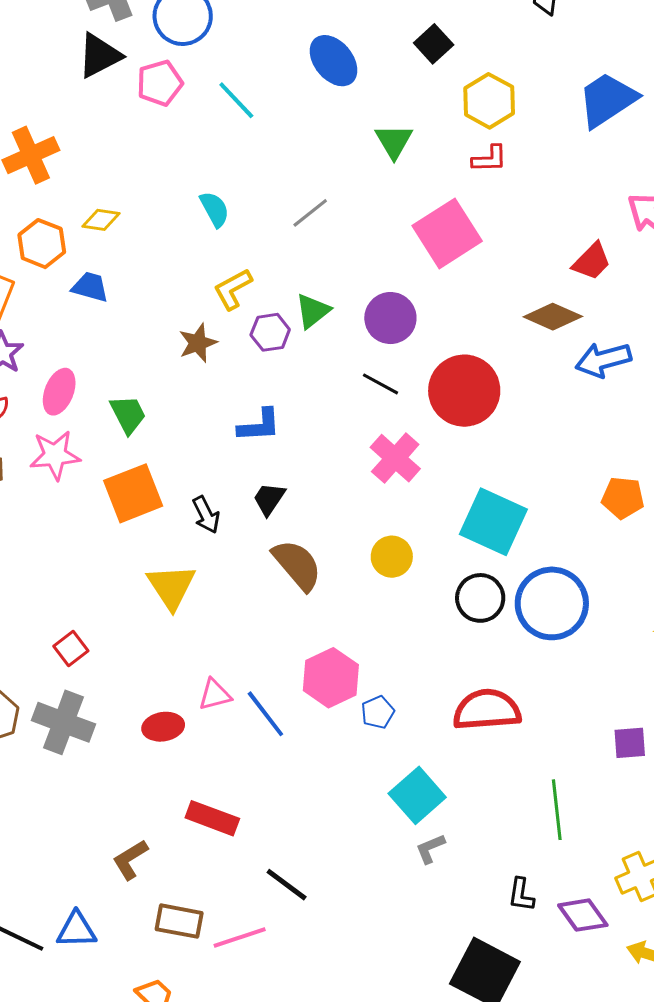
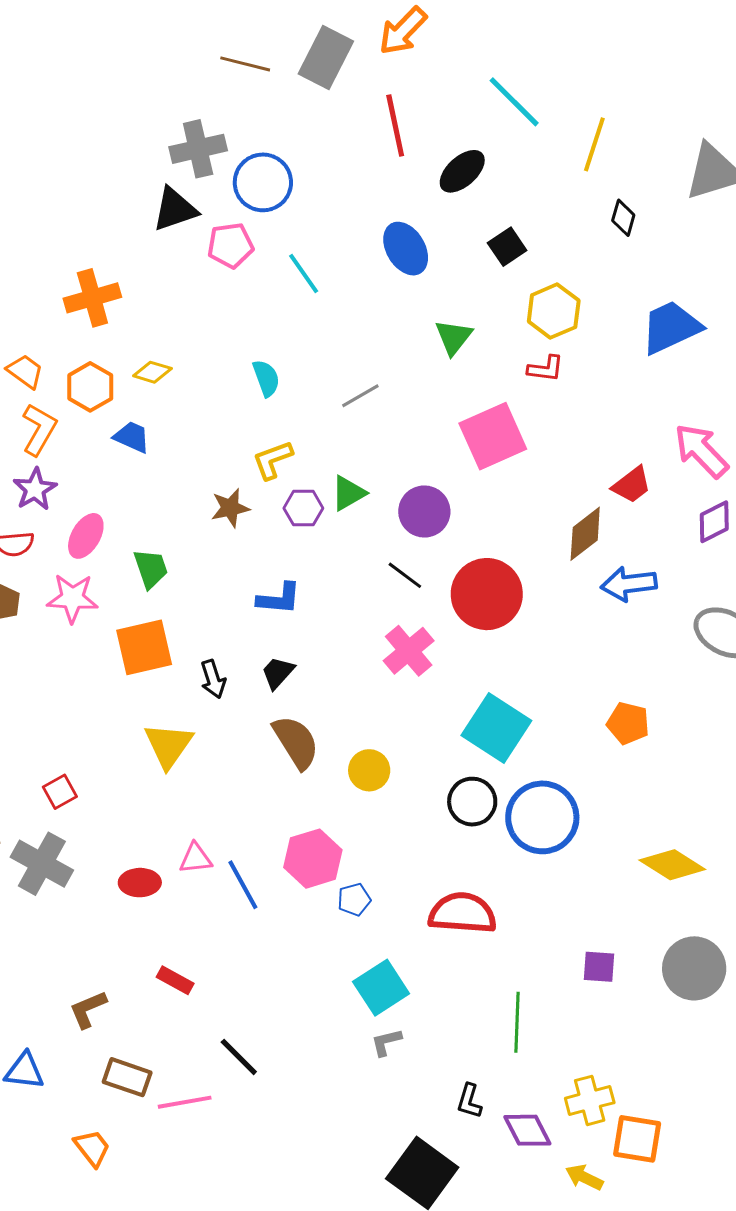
brown diamond: (553, 317) -> (585, 534), turned -70
yellow circle: (392, 557) -> (369, 770), moved
red rectangle: (212, 818) -> (175, 980), size x0.7

